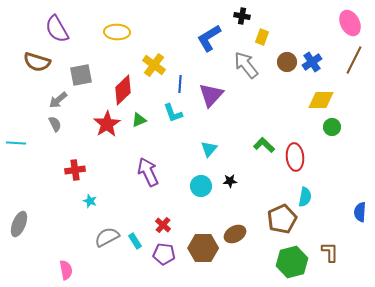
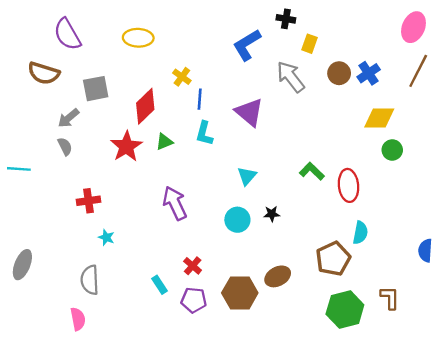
pink ellipse: (350, 23) -> (413, 27), turned 50
yellow cross: (154, 65) -> (182, 77), size x0.7
blue line: (180, 84) -> (200, 99), moved
purple triangle: (211, 95) -> (249, 112), turned -32
cyan L-shape: (173, 113) -> (204, 133), turned 35
gray semicircle: (107, 237) -> (90, 280), moved, turned -65

